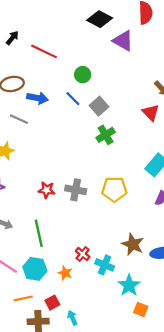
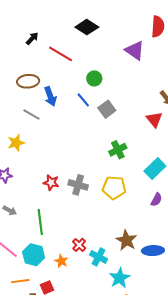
black diamond: (100, 19) -> (87, 27), moved
blue arrow: (37, 98) -> (50, 96), turned 54
green cross: (106, 135) -> (118, 150), moved

